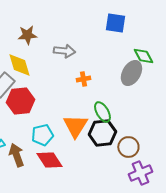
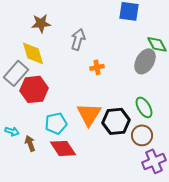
gray arrow: (64, 51) -> (78, 39), turned -80
green ellipse: (102, 112) -> (144, 107), moved
brown arrow: (16, 155) -> (30, 143), size x0.7

